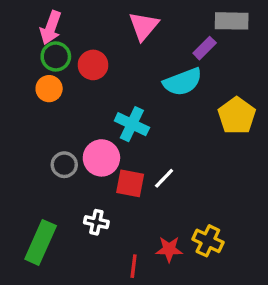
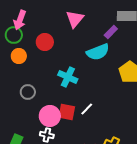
green circle: (56, 56) -> (14, 35), moved
pink circle: (101, 158) -> (50, 116), moved
gray circle: (64, 165) -> (28, 92), moved

